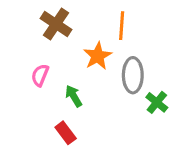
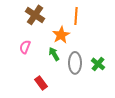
gray ellipse: (133, 75) -> (75, 63), moved
green arrow: (74, 96) -> (54, 54), moved

